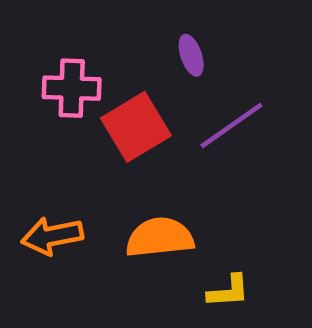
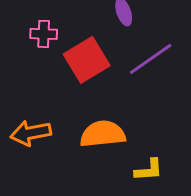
pink cross: (72, 88) -> (44, 34), size x0.7

